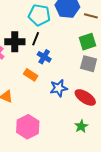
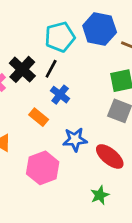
cyan pentagon: (39, 15) -> (60, 37), turned -30
black cross: (15, 42) -> (22, 69), turned 36
pink hexagon: (28, 127) -> (43, 168), moved

